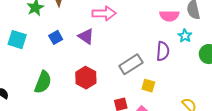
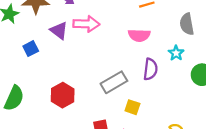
pink semicircle: (169, 16) -> (139, 35), moved
purple triangle: (86, 36) -> (59, 31), moved

